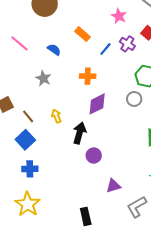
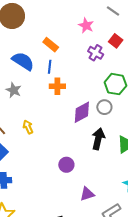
blue line: (105, 49) -> (50, 67), moved, turned -32
blue semicircle: (54, 50) -> (23, 61), size x1.6
purple diamond: (97, 104) -> (82, 112), moved
black arrow: (79, 133) -> (98, 139), moved

